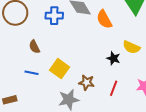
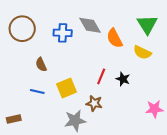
yellow semicircle: (131, 47) -> (142, 52), moved
yellow square: (60, 69) -> (67, 88), turned 30
red line: (114, 88) -> (101, 76), moved

